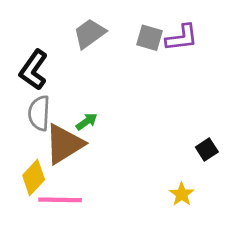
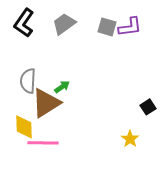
black L-shape: (34, 70) -> (24, 23), moved
yellow diamond: (34, 177) -> (24, 127), turned -45

